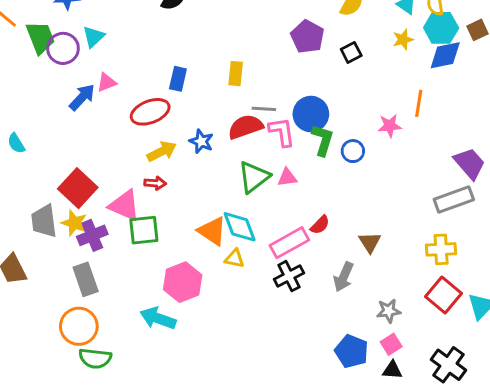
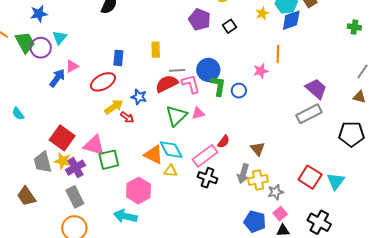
red arrow: (155, 183) -> (127, 117), moved, turned 40
yellow cross: (441, 249) -> (258, 180), moved
black cross: (289, 276) -> (208, 178), turned -36

